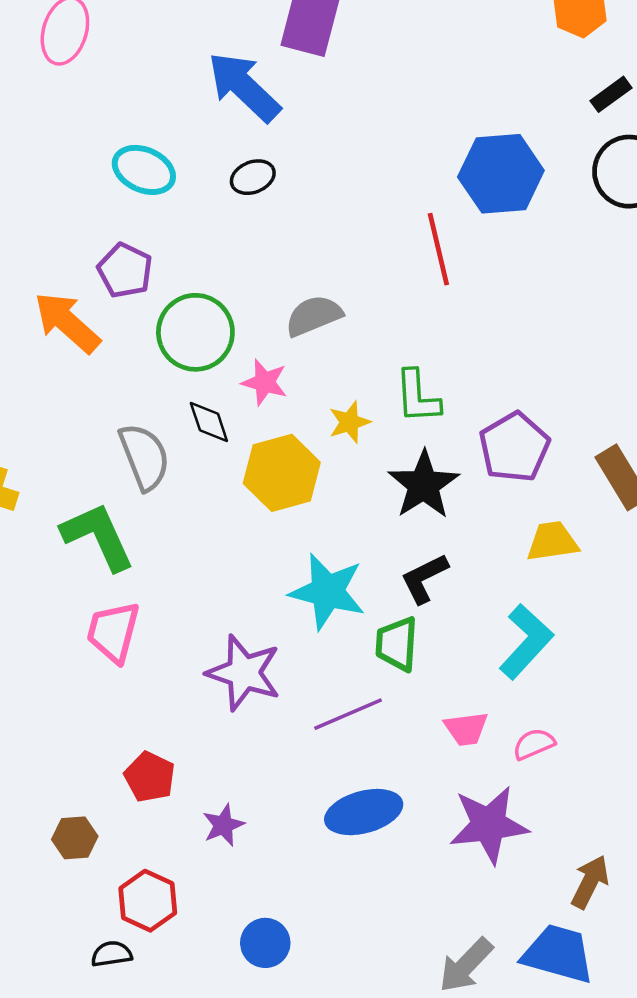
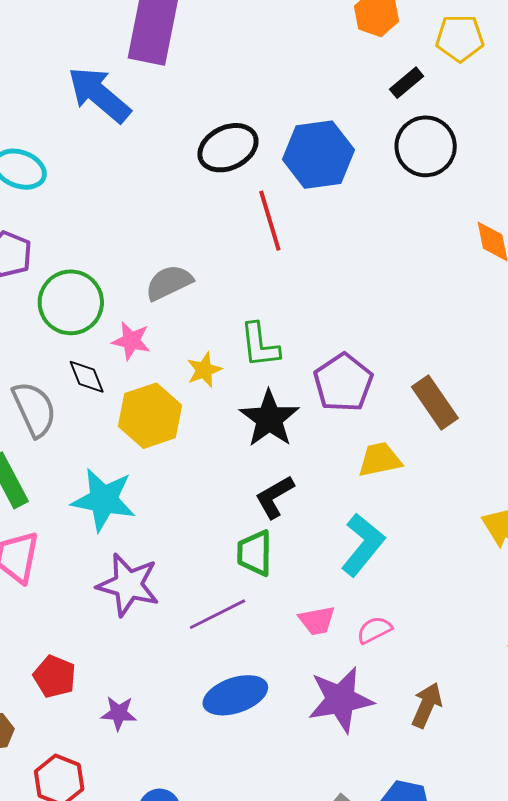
black ellipse: (253, 177) -> (228, 148), moved, size x1.6
cyan star: (327, 592) -> (104, 500), moved
purple star: (223, 825) -> (119, 713), turned 30
brown arrow: (590, 882) -> (427, 705), moved

